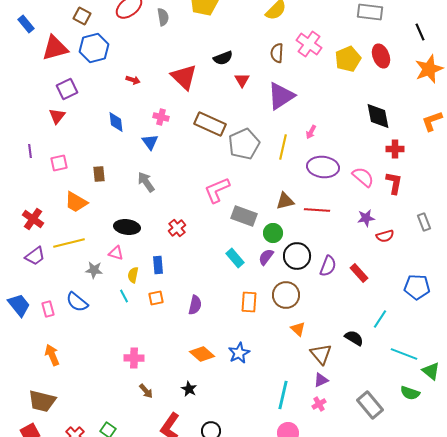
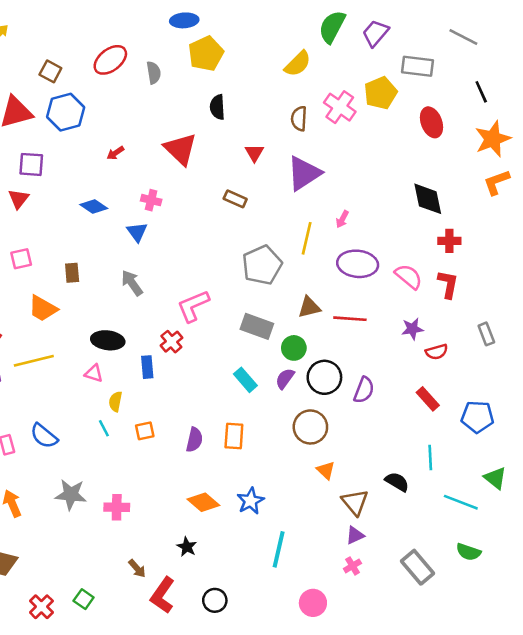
black semicircle: (223, 58) -> (217, 107), moved, turned 108
yellow pentagon: (348, 59) -> (381, 93), moved
red arrow: (133, 80) -> (115, 153), turned 128
purple square: (67, 89) -> (31, 164), turned 30
orange L-shape: (432, 121) -> (497, 182), moved
blue diamond: (116, 122) -> (94, 206), turned -50
brown rectangle: (210, 124) -> (235, 199), moved, size x0.6
gray pentagon: (244, 144) -> (262, 265), moved
pink L-shape: (217, 190) -> (193, 306), moved
blue rectangle: (158, 265) -> (147, 367), moved
gray star: (94, 270) -> (71, 495), moved, size x1.4
red rectangle: (359, 273) -> (428, 399), moved
orange rectangle: (249, 302) -> (234, 436), moved
cyan line: (380, 319) -> (430, 458), turned -36
green triangle: (431, 371) -> (495, 478), moved
brown arrow: (146, 391) -> (137, 568), moved
cyan line: (283, 395) -> (279, 549), moved

